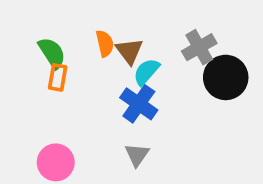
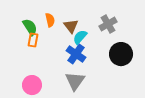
orange semicircle: (105, 43) -> (50, 20), moved
black circle: (226, 77) -> (121, 54), moved
gray triangle: (137, 155) -> (75, 81), size x1.5

